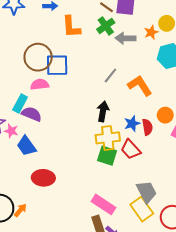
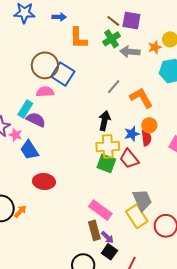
blue square: (57, 65) -> (63, 74), turned 30
orange circle: (165, 115) -> (149, 125), moved

